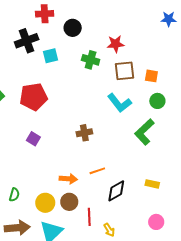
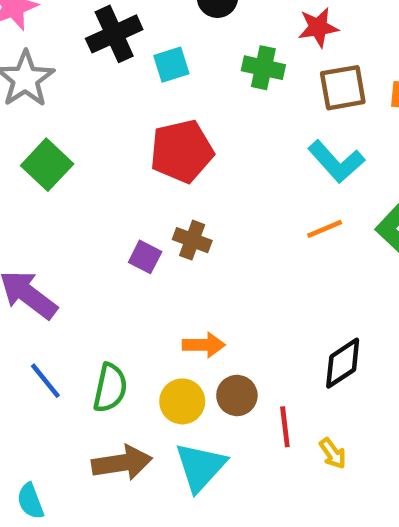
red pentagon: (33, 97) -> (182, 151), moved
brown cross: (84, 133) -> (192, 240), moved, turned 35
orange line: (97, 171) -> (325, 229), moved
orange arrow: (68, 179) -> (204, 345), moved
green semicircle: (14, 195) -> (110, 388), size x1.5

